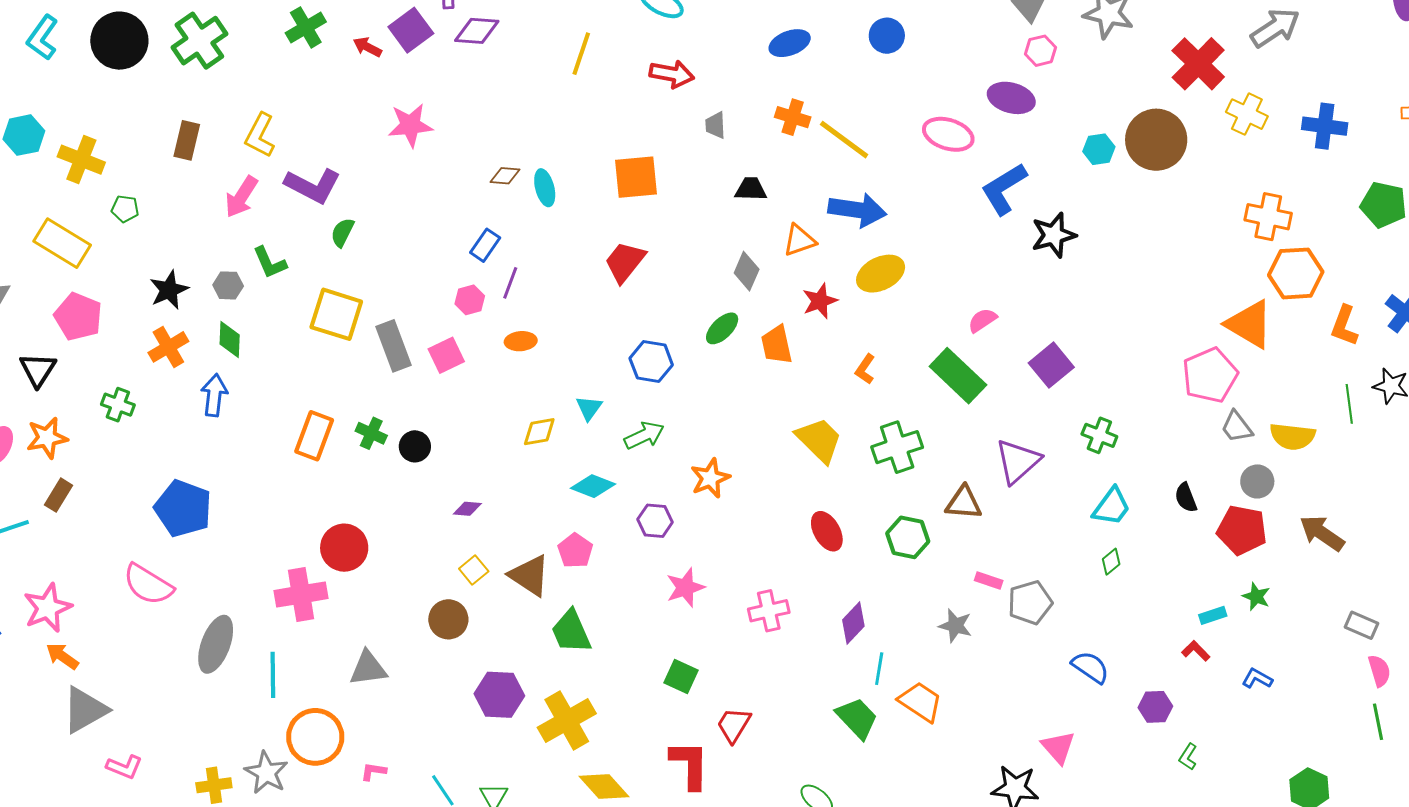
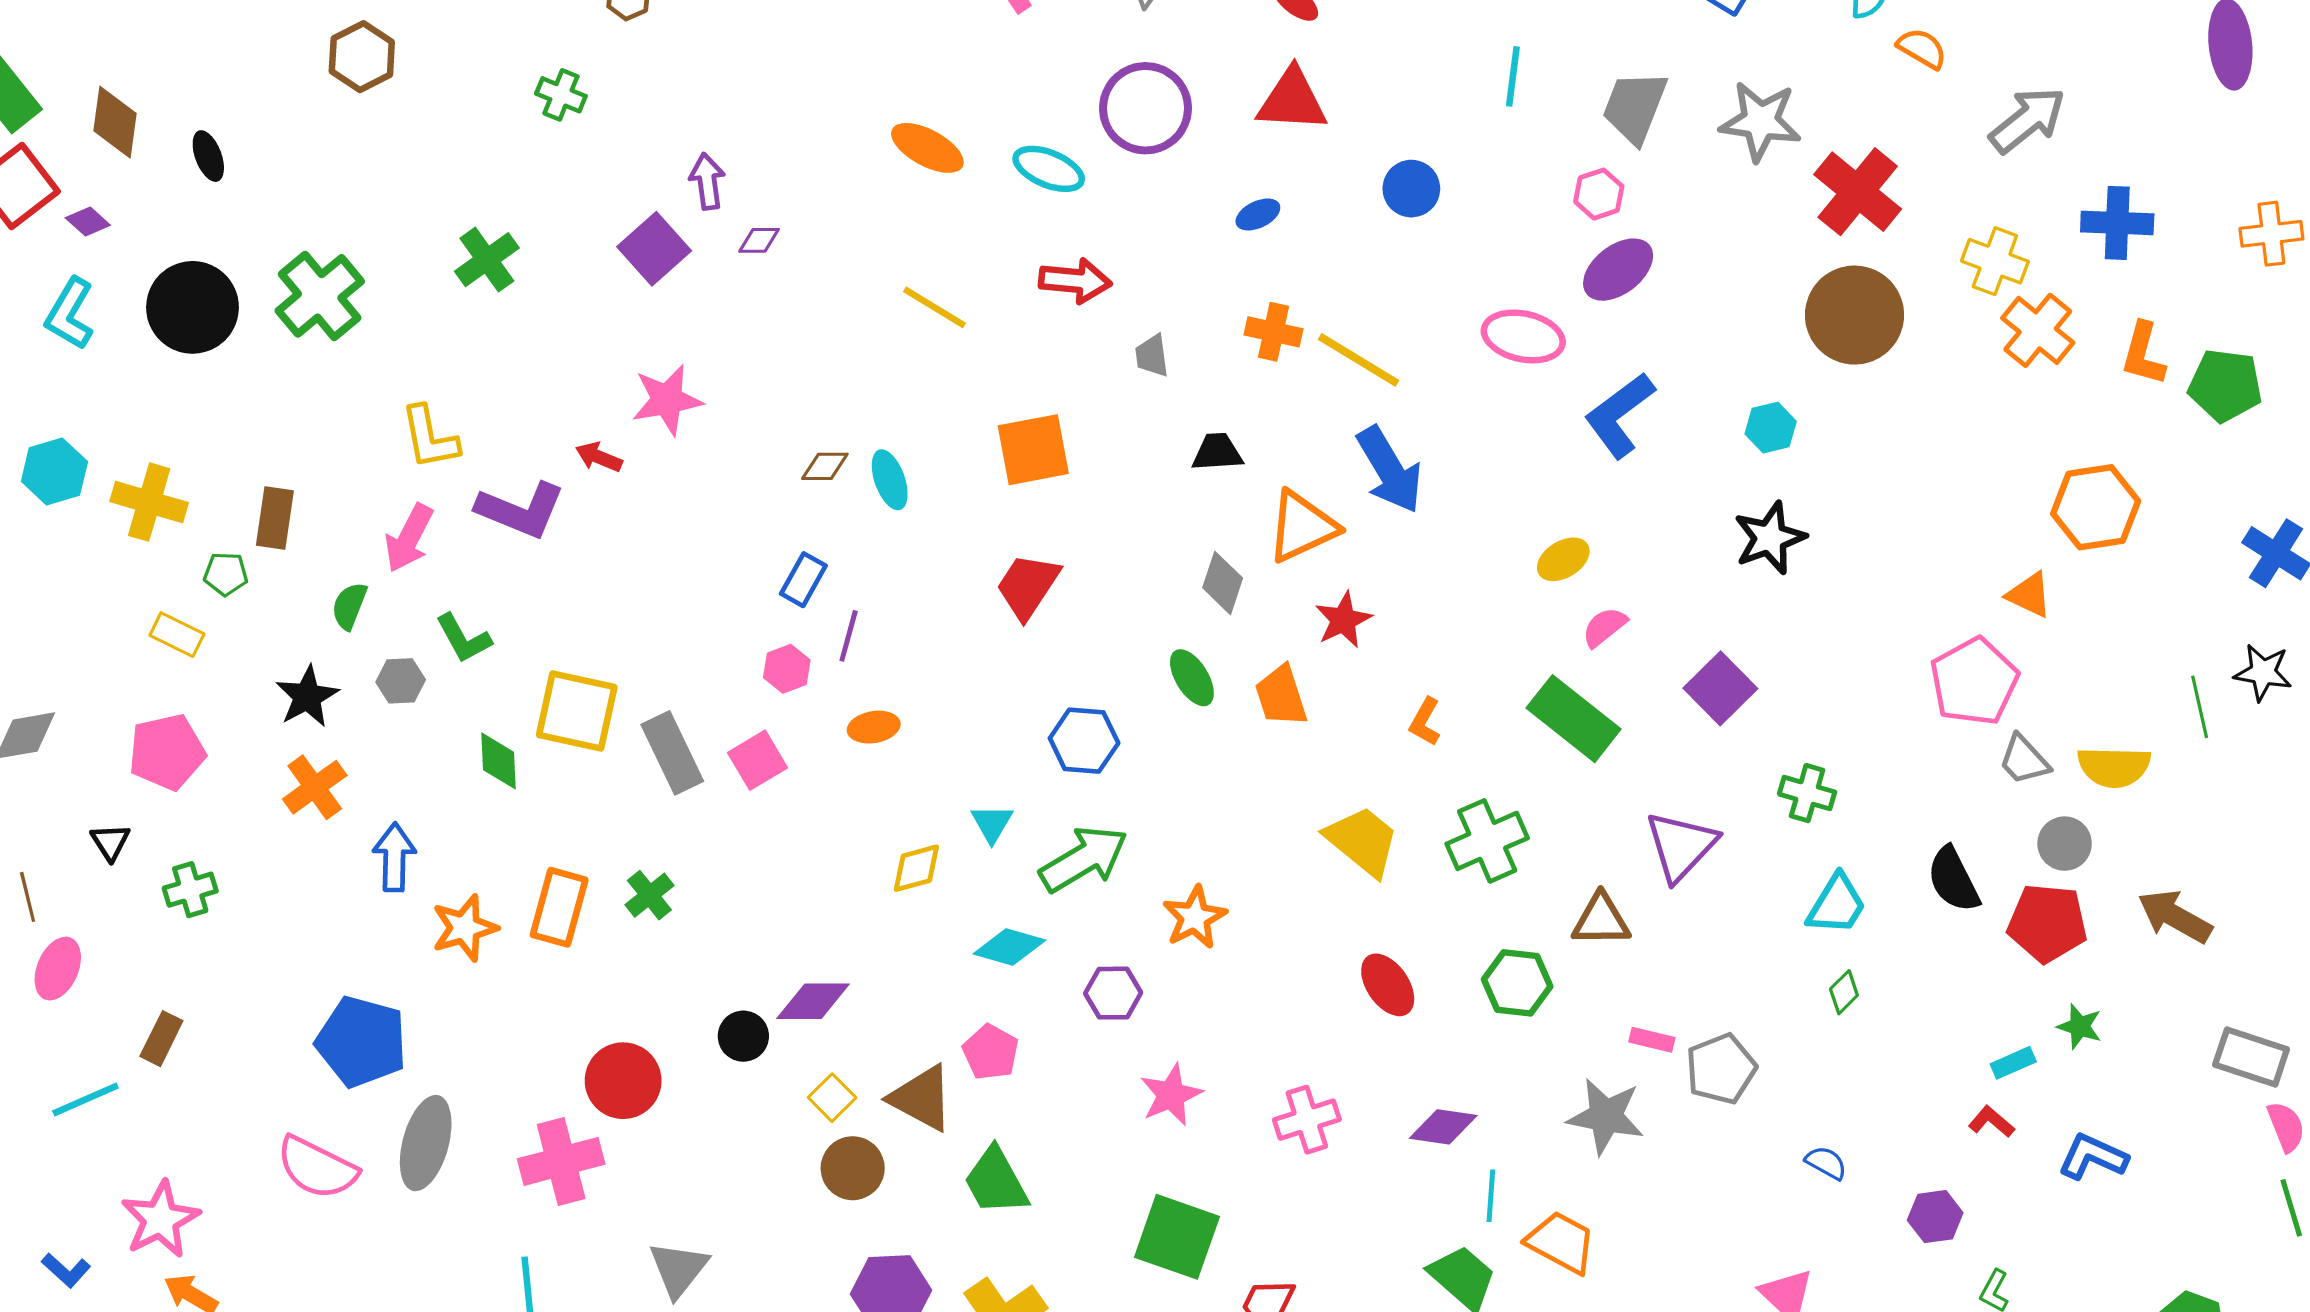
purple diamond: (477, 31) -> (759, 240), size x0.6
blue ellipse: (790, 43) -> (1258, 214), size x0.7
red arrow: (367, 47) -> (599, 457), moved
pink hexagon: (1040, 51) -> (1599, 194), moved
yellow line: (581, 54) -> (934, 307), moved, turned -72
red cross: (1198, 64) -> (1858, 192), moved
purple ellipse: (1011, 98) -> (1618, 270), turned -48
blue cross: (1325, 126) -> (2117, 223), moved
yellow L-shape: (260, 135) -> (430, 438), turned -33
brown rectangle: (187, 140) -> (275, 518), moved
cyan hexagon: (1099, 149) -> (1771, 428), moved
blue arrow: (857, 210) -> (1390, 470), turned 56
orange cross: (1268, 217) -> (2038, 330), moved, turned 33
green semicircle: (342, 232) -> (349, 606), moved
black star: (1054, 235) -> (1770, 538), moved
orange triangle: (799, 240) -> (1302, 527), size x1.4
yellow rectangle: (62, 243) -> (177, 635), moved, size x0.6
yellow ellipse: (881, 274) -> (1563, 559), moved, size x0.7
pink pentagon: (78, 317) -> (167, 752), turned -30
orange triangle: (1249, 324) -> (2029, 595), size x0.6
orange L-shape: (1344, 326) -> (2143, 354), moved
green ellipse: (722, 328) -> (1192, 678), turned -72
green diamond: (230, 340) -> (498, 761), moved
black triangle: (38, 370) -> (110, 842), size x0.7
green cross: (118, 405) -> (190, 890), moved, turned -32
green cross: (371, 433) -> (649, 895), turned 32
green arrow: (644, 435) -> (1084, 859), size x1.4
orange star: (47, 438) -> (464, 928), moved
black circle: (415, 446) -> (743, 1036), moved
black semicircle: (1186, 498) -> (1953, 880), size x1.4
purple diamond: (467, 509) -> (813, 1001), size x1.6
brown circle: (448, 619) -> (853, 1168), moved
purple diamond: (853, 623) -> (1443, 1127), turned 60
gray rectangle: (1362, 625) -> (2251, 1057), size x1.4
gray star: (955, 626) -> (1606, 1116), size x1.4
gray ellipse: (216, 644) -> (426, 1143), moved
blue semicircle: (1090, 667) -> (1826, 1163), size x0.7
gray triangle: (368, 668) -> (678, 1269), turned -39
green square: (681, 676) -> (1177, 1237), size x1.6
blue L-shape: (1257, 679) -> (2093, 1157), size x1.4

